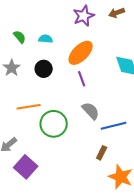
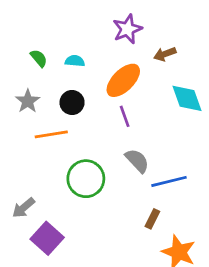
brown arrow: (117, 13) -> (165, 54), moved
orange line: (29, 107) -> (51, 134), moved

